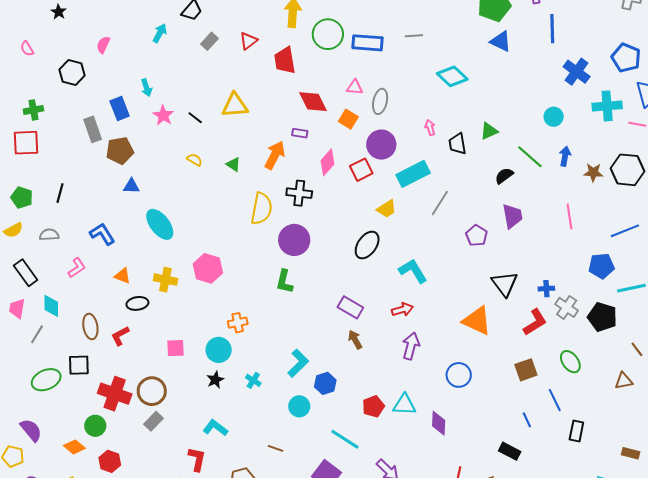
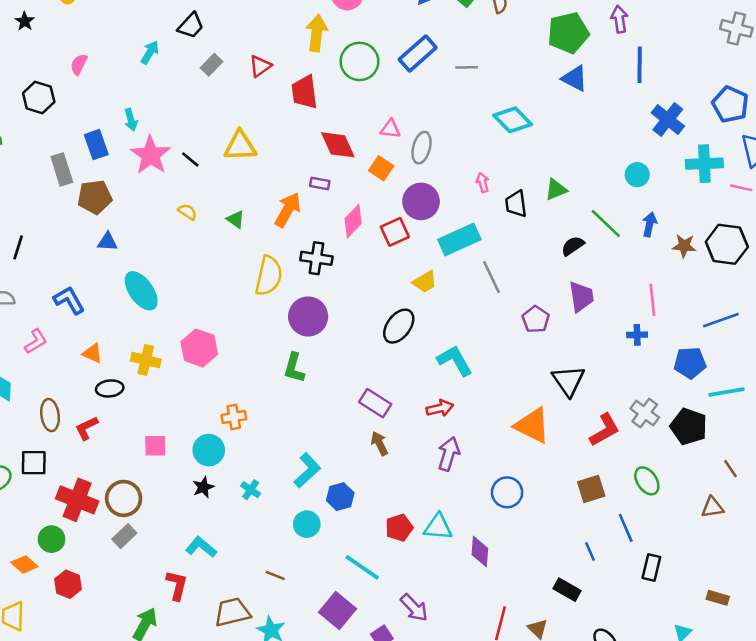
blue rectangle: (368, 43) -> (418, 53), moved, turned -48
pink star: (163, 115) -> (151, 155), size x1.5
gray line: (440, 203) -> (491, 277), turned -60
blue cross: (546, 289) -> (637, 335), moved

